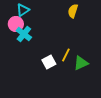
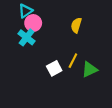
yellow semicircle: (73, 11) -> (76, 25), moved
pink circle: (16, 24) -> (33, 23), moved

